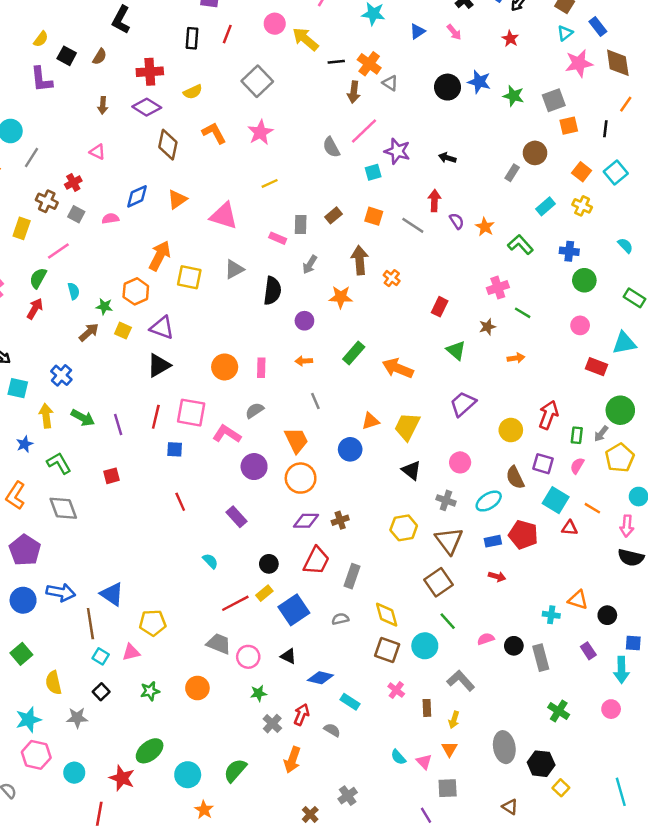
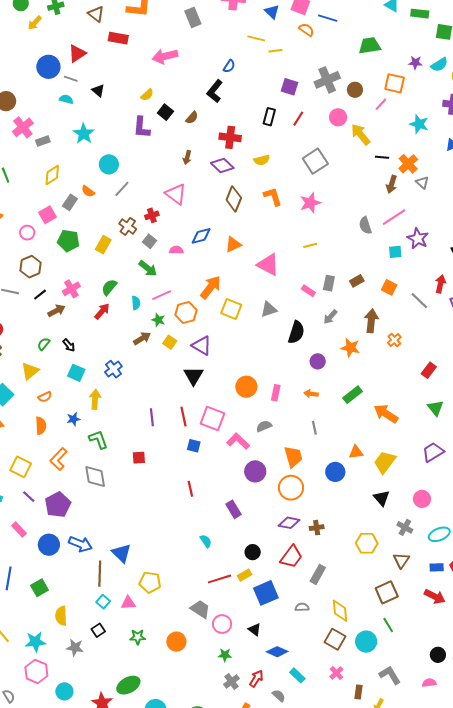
pink triangle: (97, 152) -> (176, 194), size x1.6
pink line: (58, 251) -> (162, 295), moved
black triangle: (159, 365) -> (193, 376), turned -40
red line: (156, 417) -> (183, 417), turned -36
green arrow: (83, 418) -> (148, 268), moved
brown triangle: (449, 541) -> (401, 560), size x0.7
red arrow: (497, 577) -> (435, 596), size x1.5
pink semicircle: (486, 639) -> (429, 683), moved

